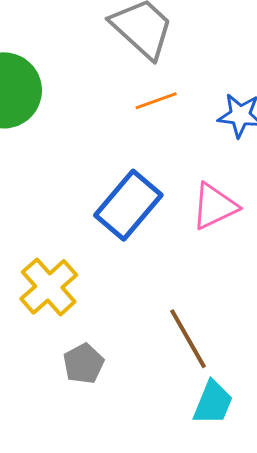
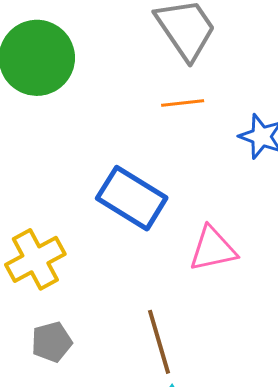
blue rectangle: (128, 205) -> (132, 198), turned 68
pink triangle: (215, 206) -> (213, 249), moved

